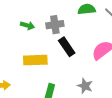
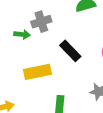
gray cross: (55, 25) -> (41, 22), moved

